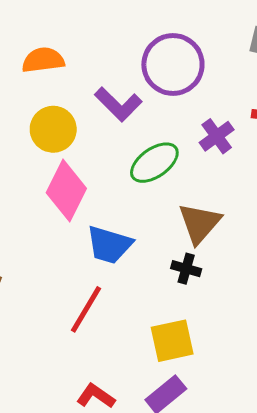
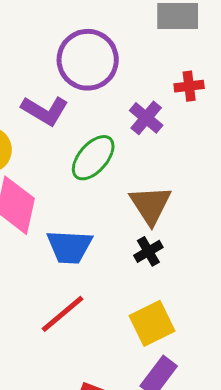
black cross: (186, 269) -> (148, 251), turned -32
red line: (86, 309) -> (63, 314), turned 33

